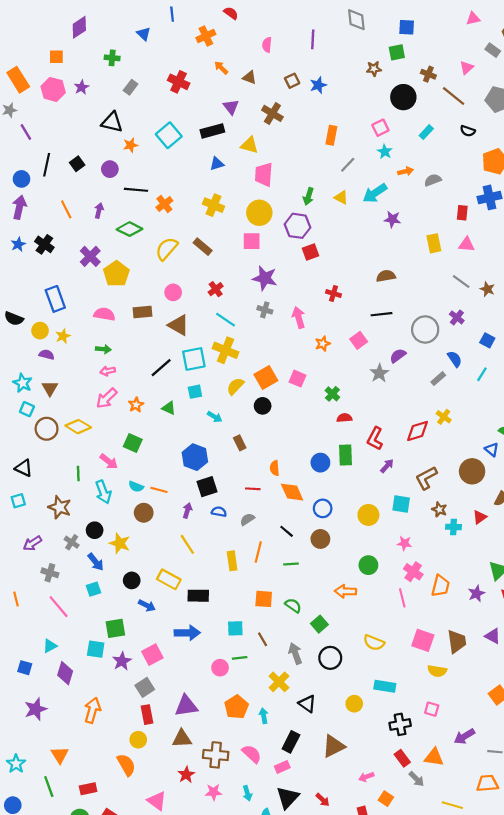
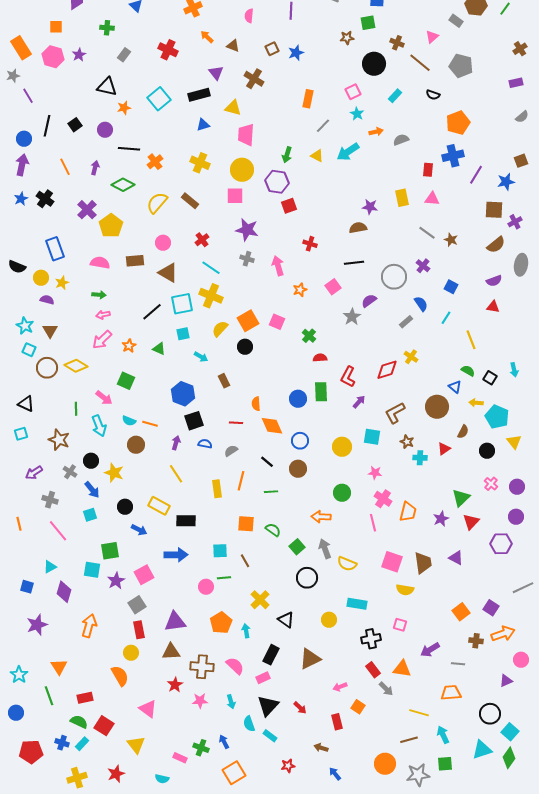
purple star: (392, 219) -> (370, 207), moved
gray arrow: (295, 654) -> (325, 549), moved

